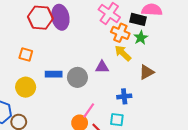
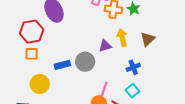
red hexagon: (40, 18) -> (32, 32), moved
yellow arrow: (123, 53) -> (122, 38), moved, turned 48
cyan square: (117, 120) -> (132, 91), turned -32

